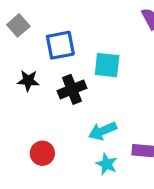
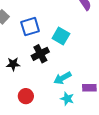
cyan square: (107, 65) -> (61, 36), turned 30
black star: (28, 81) -> (13, 64), moved

